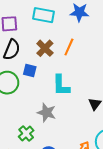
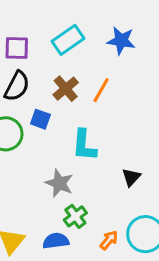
cyan rectangle: (43, 15) -> (68, 40), turned -50
green cross: (26, 134) -> (75, 216), moved

